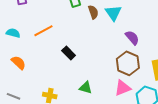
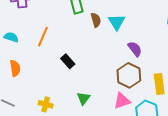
orange line: (43, 31) -> (43, 37), turned -42
orange semicircle: (19, 63) -> (15, 68), turned 35
green triangle: (86, 88) -> (83, 98), turned 48

